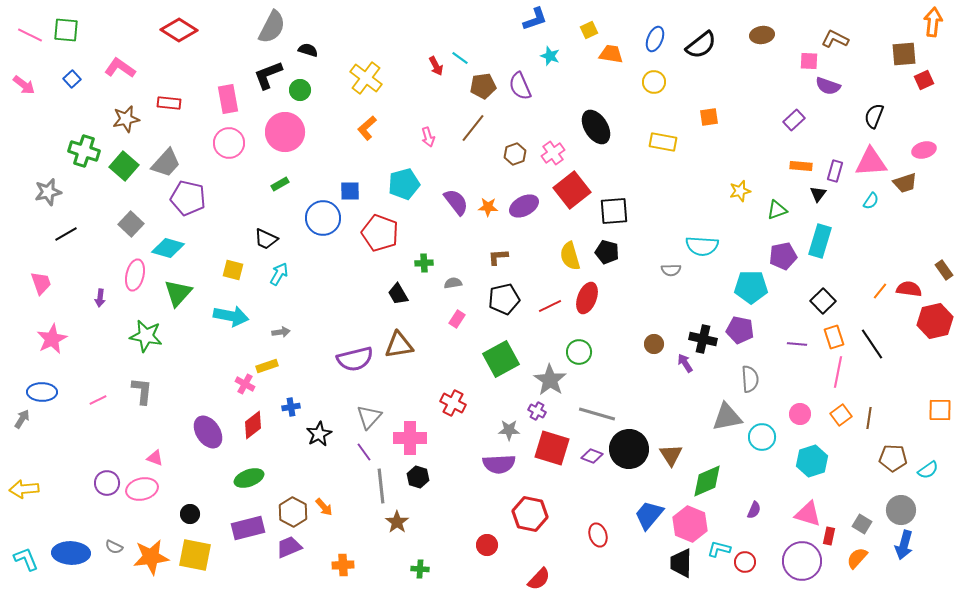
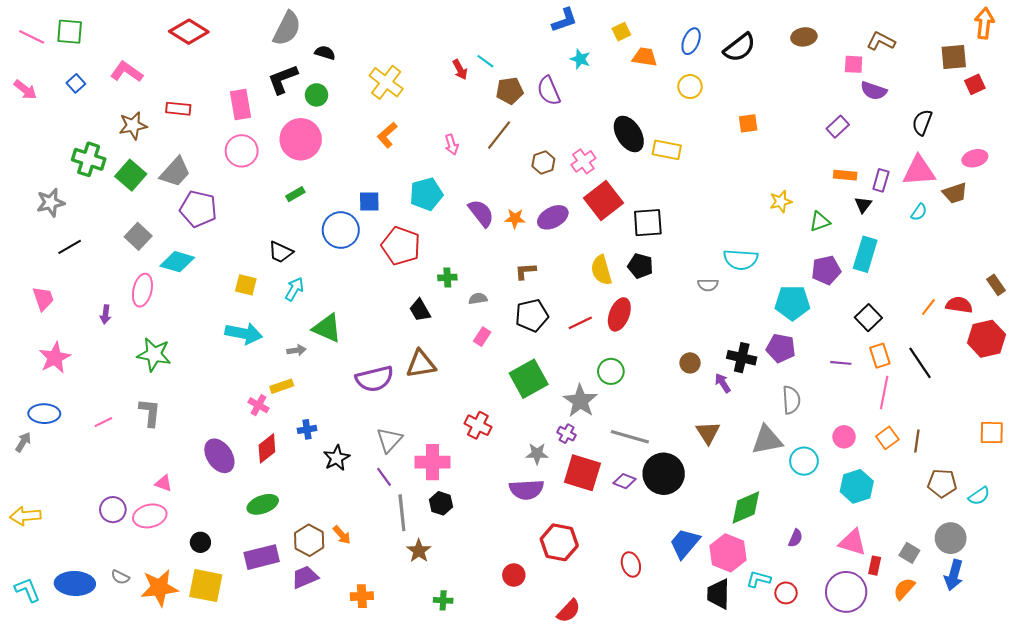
yellow rectangle: (663, 142) -> (667, 150), moved
green triangle: (178, 293) -> (327, 328), moved, turned -48
brown triangle: (671, 455) -> (708, 433), moved

